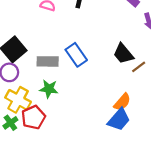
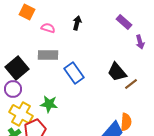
gray rectangle: (48, 61) -> (48, 55), moved
orange semicircle: (122, 102) -> (126, 122), moved, turned -36

